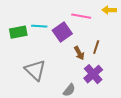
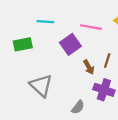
cyan line: (39, 26) -> (45, 22), moved
purple cross: (93, 74) -> (104, 90), turned -30

